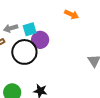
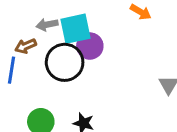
cyan square: (30, 29) -> (75, 29), size x1.5

